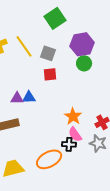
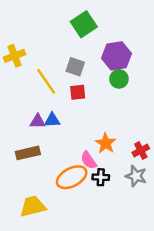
yellow line: (24, 46) -> (46, 81), moved
pink semicircle: (75, 134) -> (89, 160), moved
orange ellipse: (49, 159) -> (72, 177), moved

